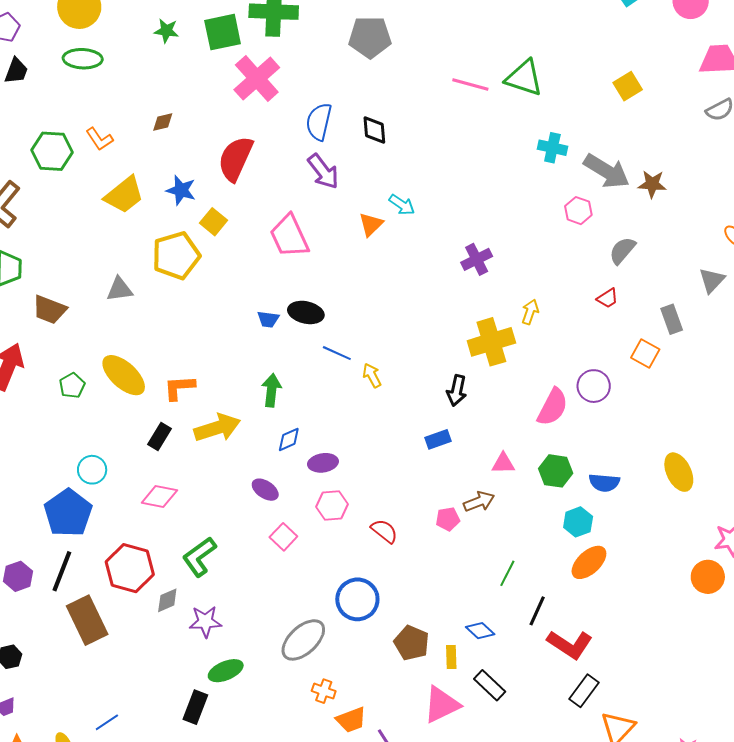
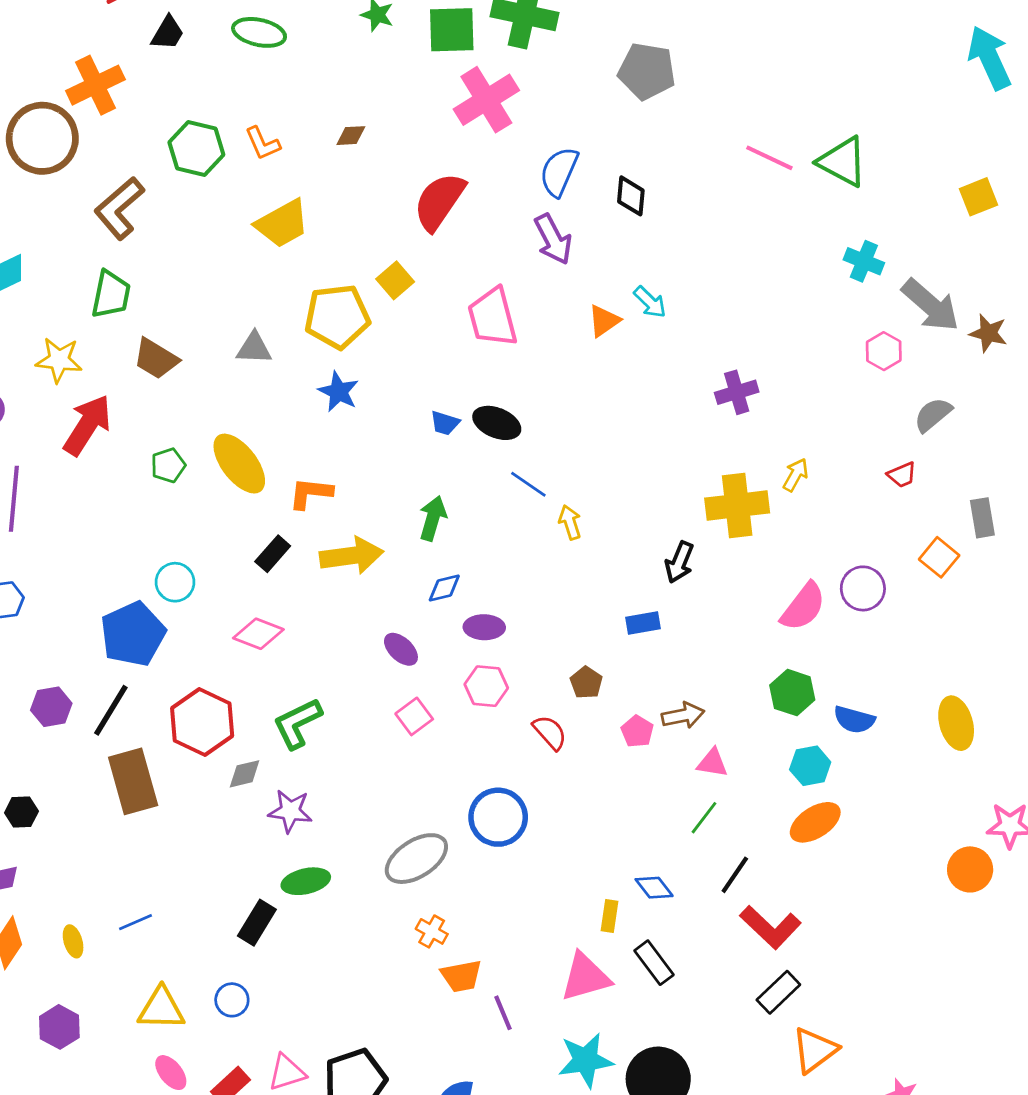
blue star: (181, 190) -> (338, 392), moved
pink triangle: (503, 463) -> (712, 763), moved
pink pentagon: (448, 519) -> (637, 731), turned 30
brown pentagon: (412, 643) -> (586, 683), moved, size x0.7

